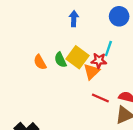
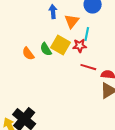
orange triangle: (92, 71) -> (72, 21), moved
red line: (100, 98) -> (88, 67), moved

